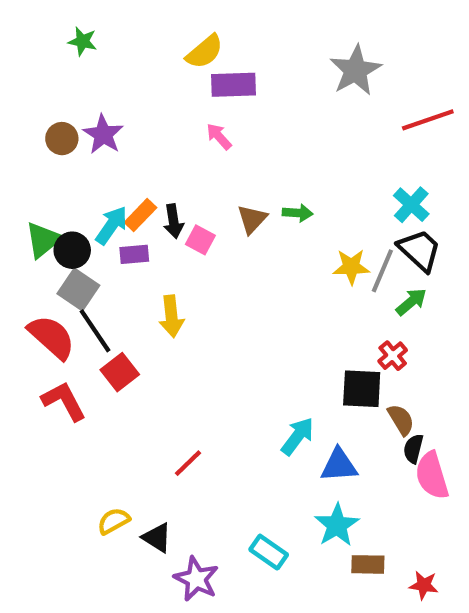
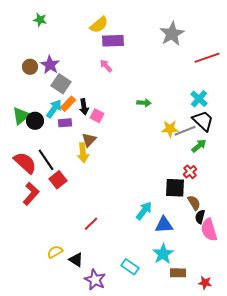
brown triangle: (252, 219) -> (89, 140), moved
gray line: (382, 271) -> (185, 131), turned 45
gray square: (78, 289) -> (61, 84), moved
red L-shape: (64, 401) -> (31, 194), turned 70

